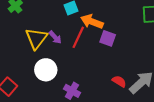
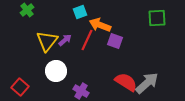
purple arrow: (55, 37) -> (65, 40), turned -88
red semicircle: (119, 81) -> (126, 82), size x1.6

